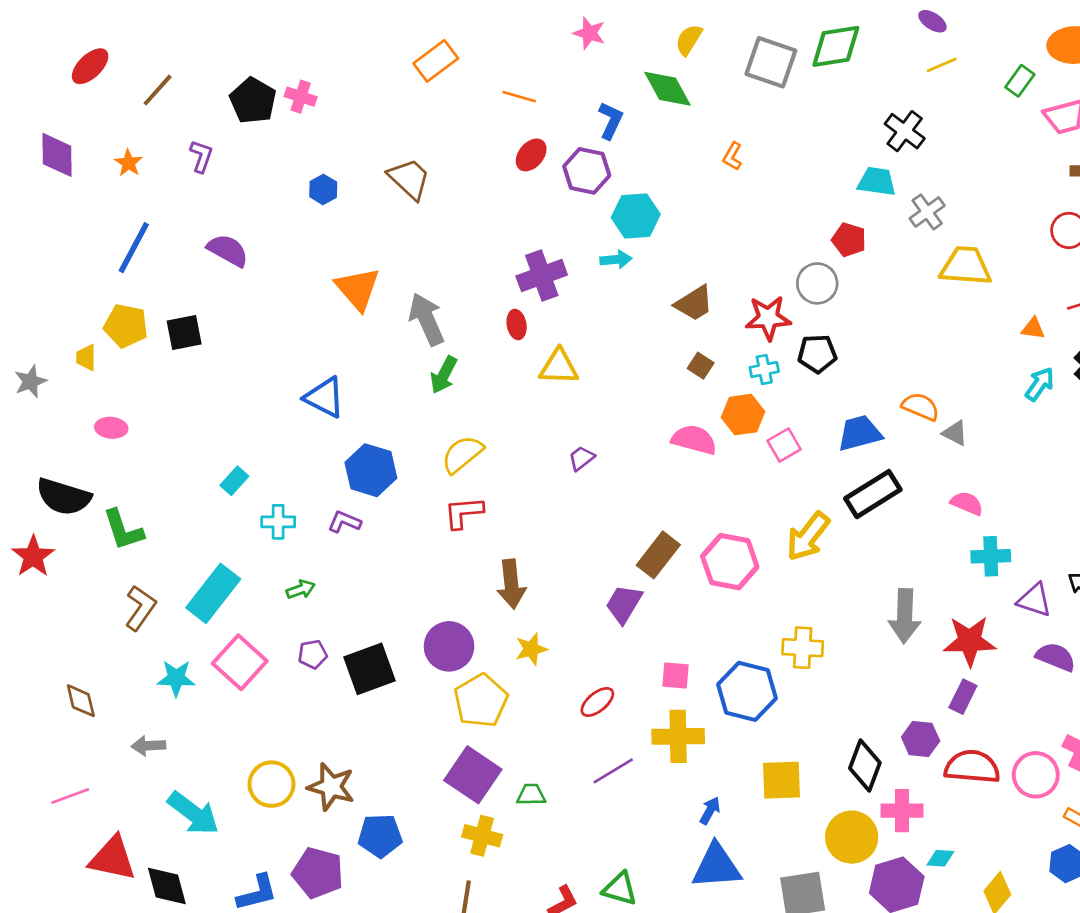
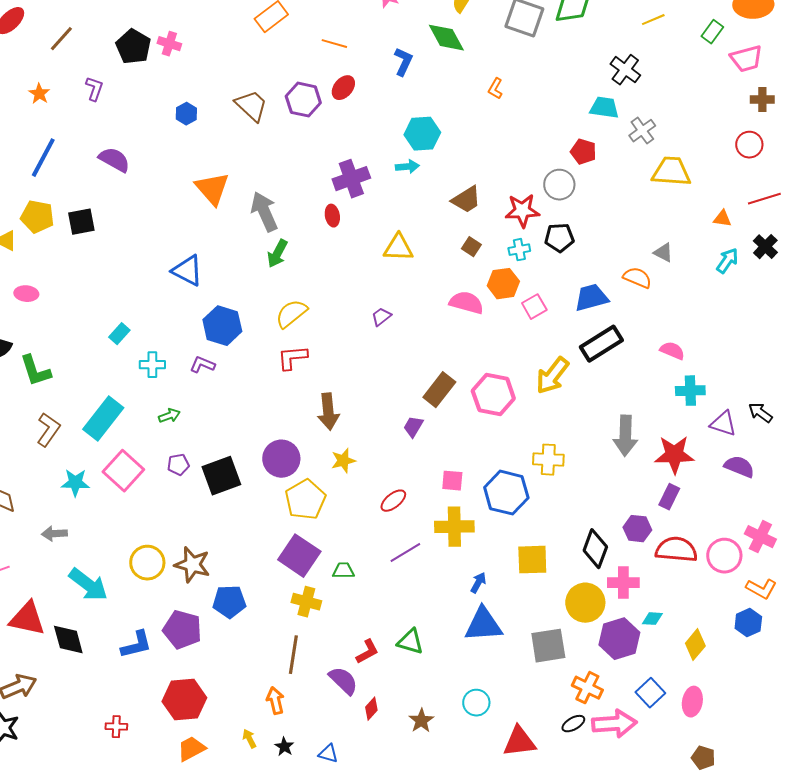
purple hexagon: (587, 171) -> (303, 100), moved
yellow triangle: (559, 367) -> (398, 248), moved
gray triangle: (955, 433) -> (663, 253), moved
purple trapezoid: (624, 604) -> (413, 427), size x0.7

